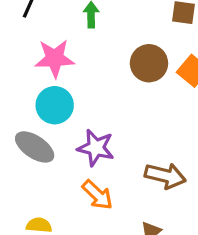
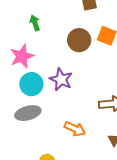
gray ellipse: (35, 147) -> (28, 113), turned -30
purple star: (96, 148) -> (61, 79), moved, turned 30

